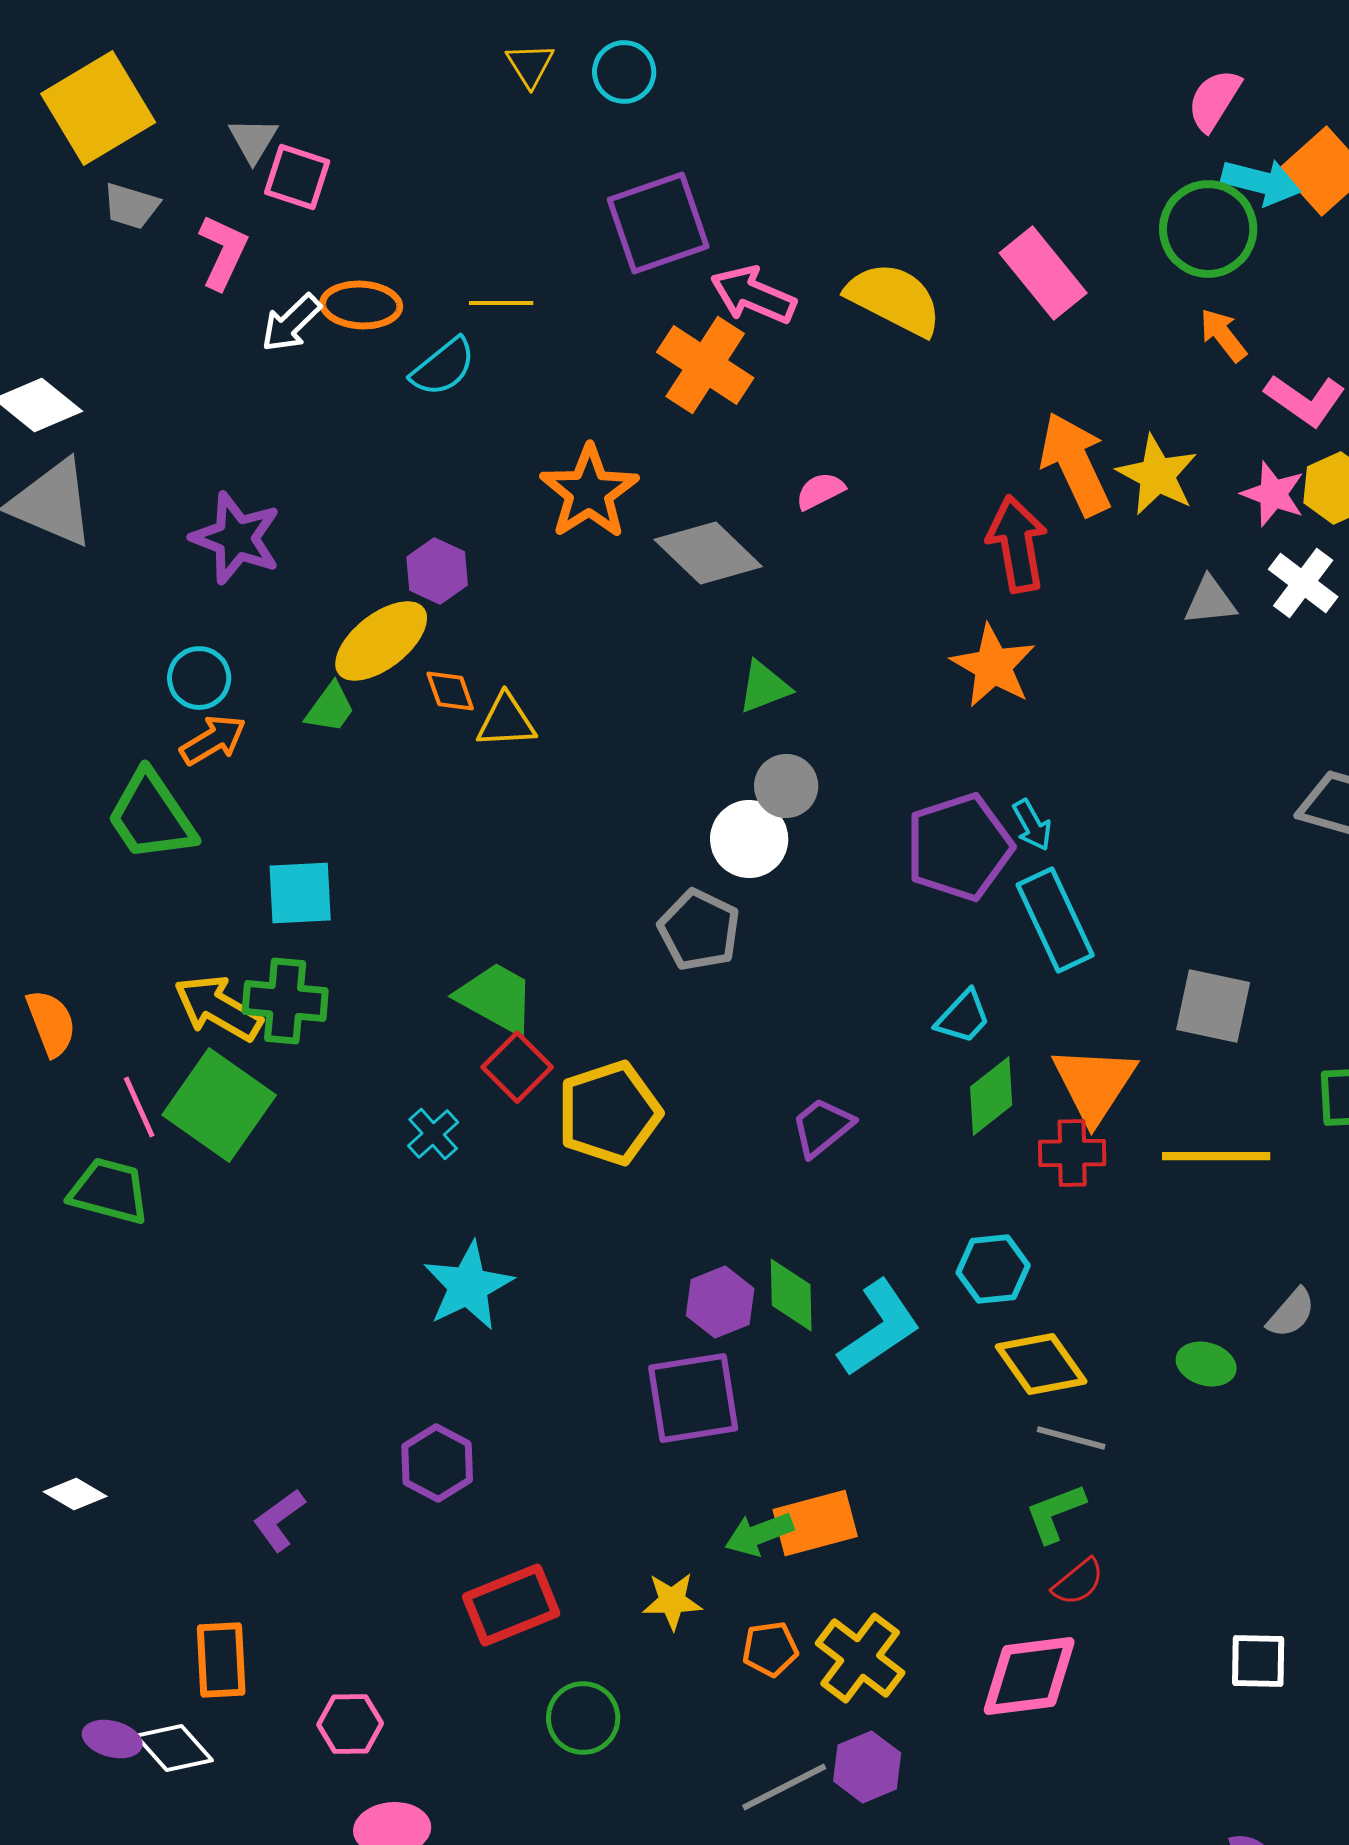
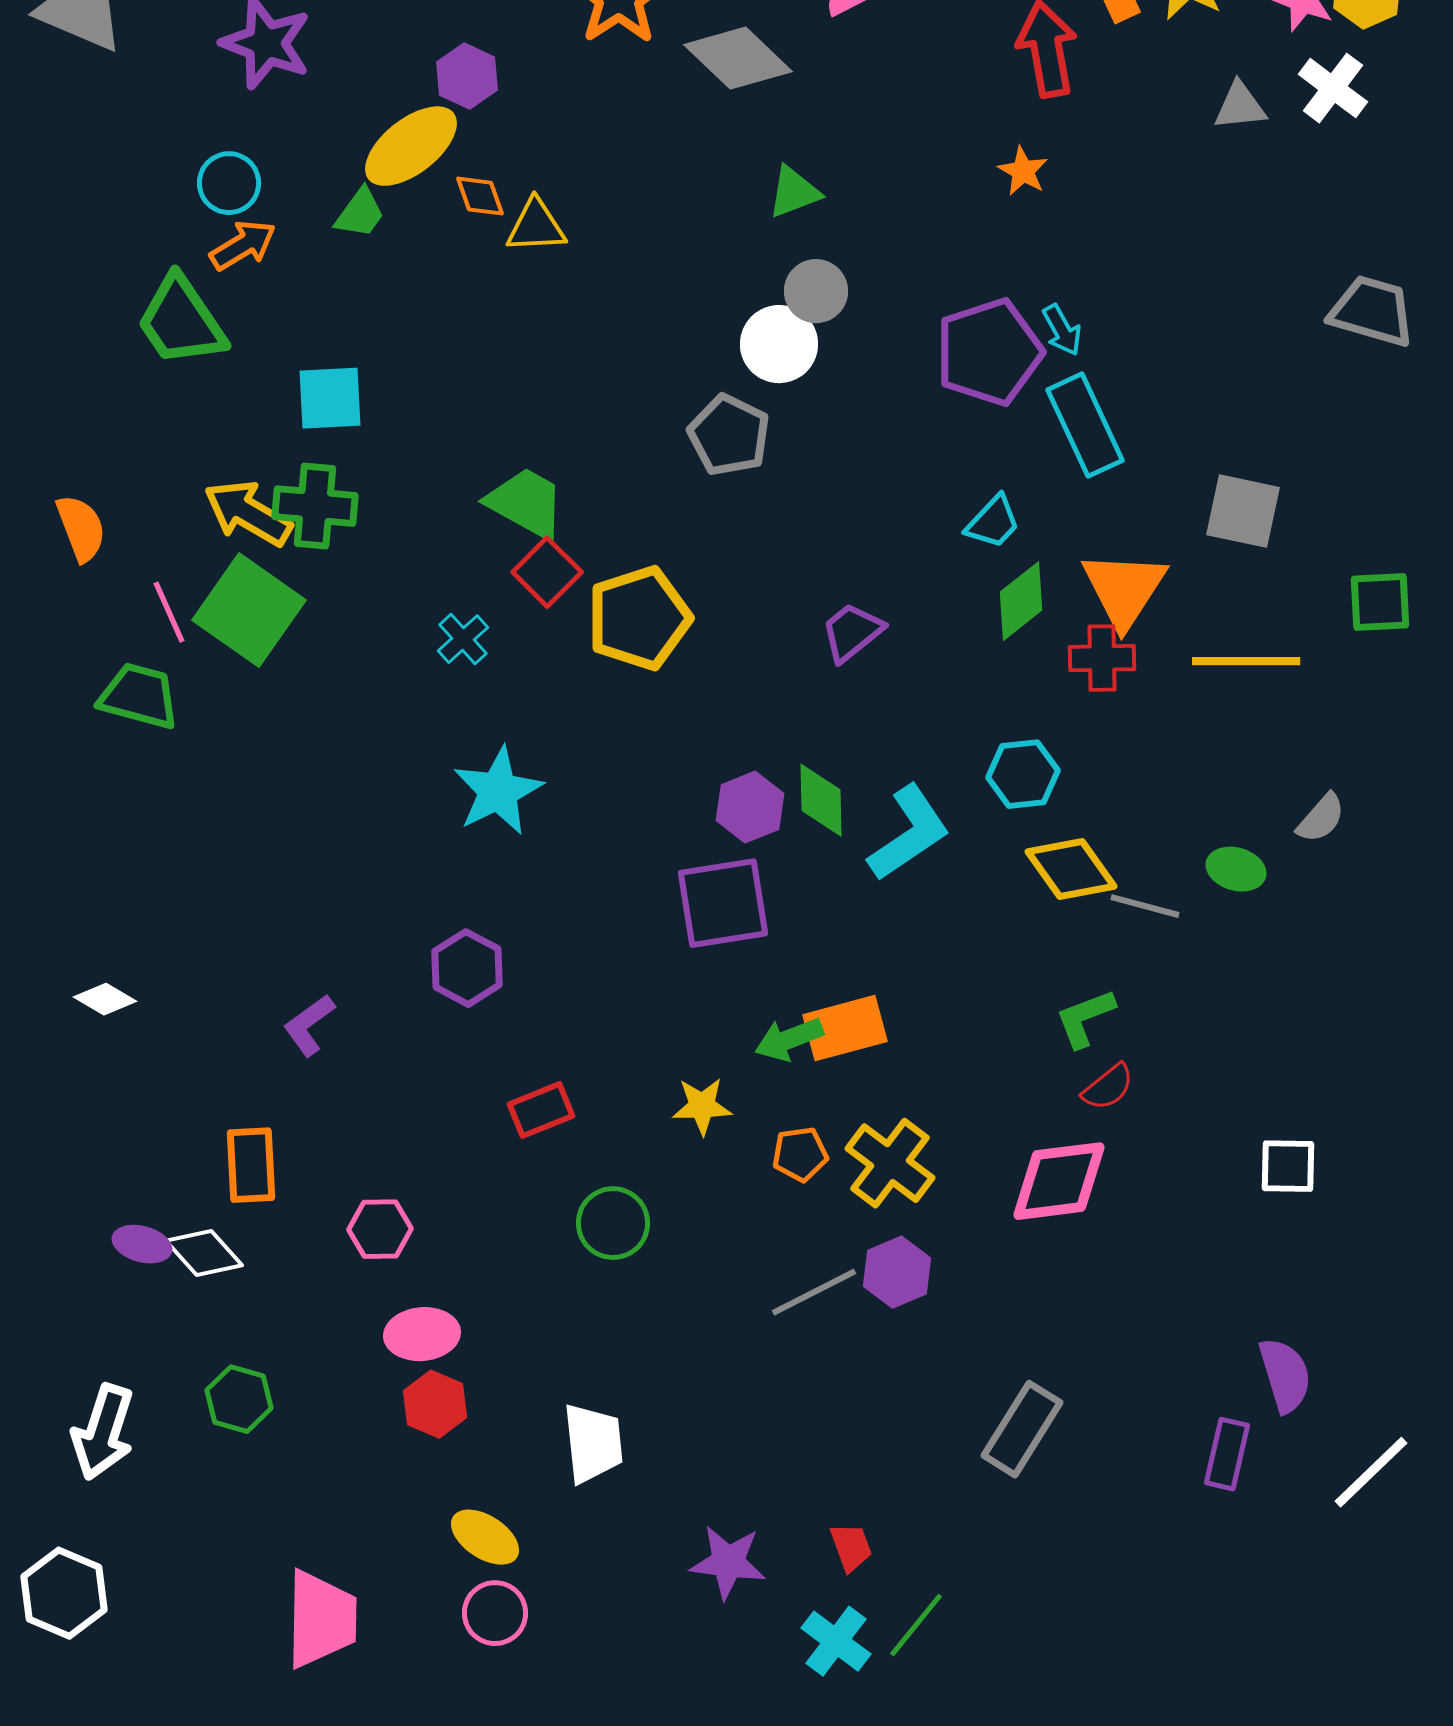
orange star: (993, 666) -> (1023, 171), size x0.6
gray line: (1071, 1438) -> (1145, 906), moved
red rectangle: (511, 1605) -> (541, 1110), size x0.7

